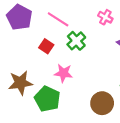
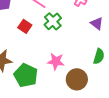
pink star: (63, 73) -> (56, 61), moved

